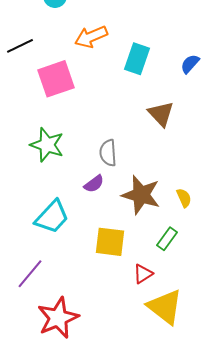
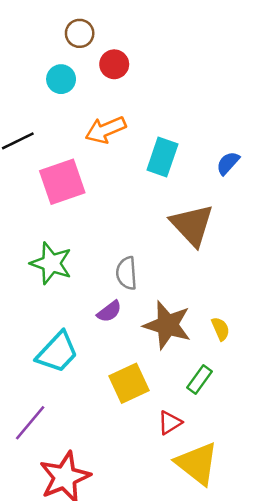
brown triangle: (161, 114) -> (192, 225), size x1.4
yellow square: (110, 242) -> (129, 383), turned -32

